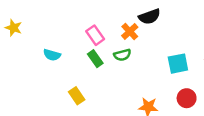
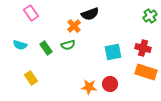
pink rectangle: (95, 35) -> (31, 13), moved
cyan semicircle: (52, 55) -> (20, 45), moved
red circle: (187, 98) -> (110, 84), moved

